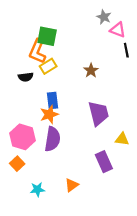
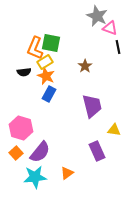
gray star: (104, 17) -> (97, 16), size x1.5
green square: (47, 36) -> (51, 43), moved
blue rectangle: (52, 101) -> (49, 94), turned 35
orange star: (49, 114) -> (46, 76), moved, turned -30
purple semicircle: (52, 139) -> (40, 152), moved, turned 30
cyan star: (37, 189) -> (35, 177), size x1.6

